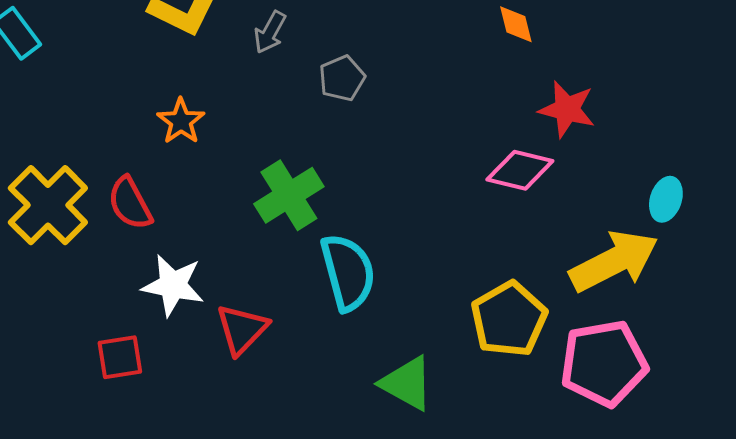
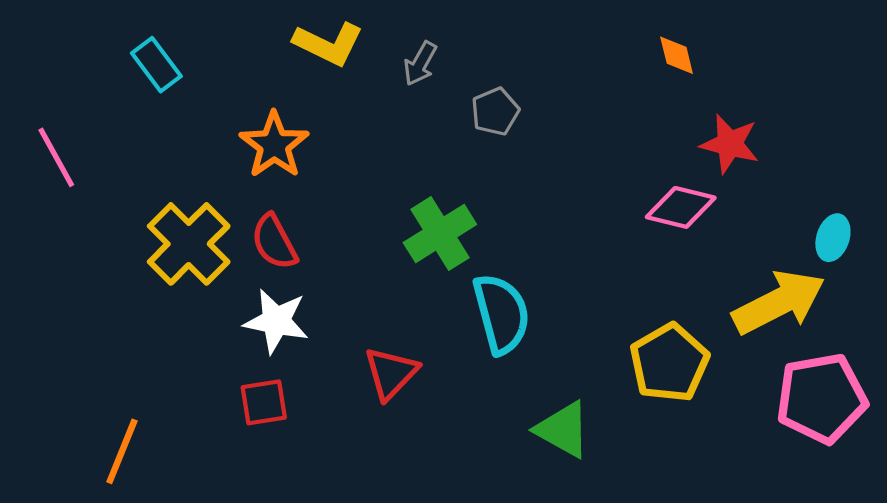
orange star: (181, 121) -> (274, 145), moved, size x1.4
white star: (173, 285) -> (276, 321), moved
pink pentagon: (604, 363) -> (821, 398), moved

